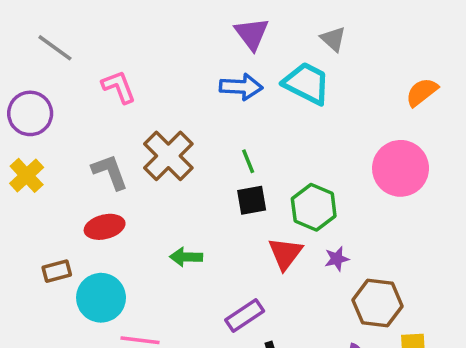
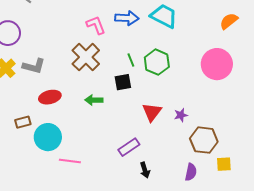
pink L-shape: (119, 87) -> (96, 25), moved
gray L-shape: (110, 172) -> (34, 66), moved, turned 125
black square: (252, 200) -> (123, 82), moved
green hexagon: (314, 207) -> (157, 62), moved
green arrow: (186, 257) -> (94, 100), moved

